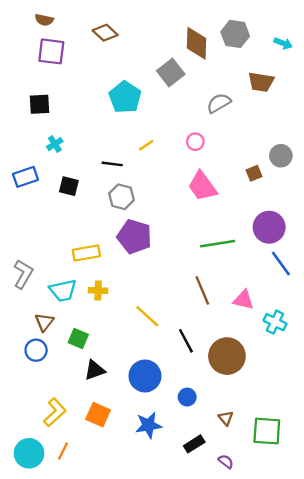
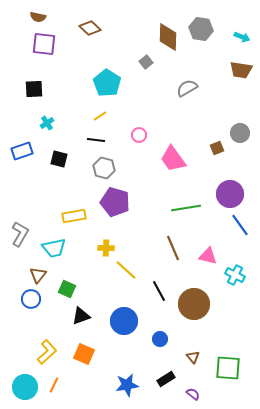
gray square: (171, 73) -> (146, 62), size x0.6
brown trapezoid: (261, 82) -> (241, 70), moved
pink circle: (195, 142) -> (139, 135), moved
yellow line: (146, 145) -> (100, 116), moved
yellow cross: (98, 290) -> (106, 248), moved
blue star: (148, 425) -> (127, 385), moved

